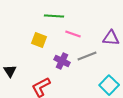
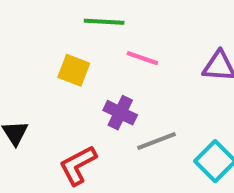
gray line: (87, 56) -> (157, 141), moved

